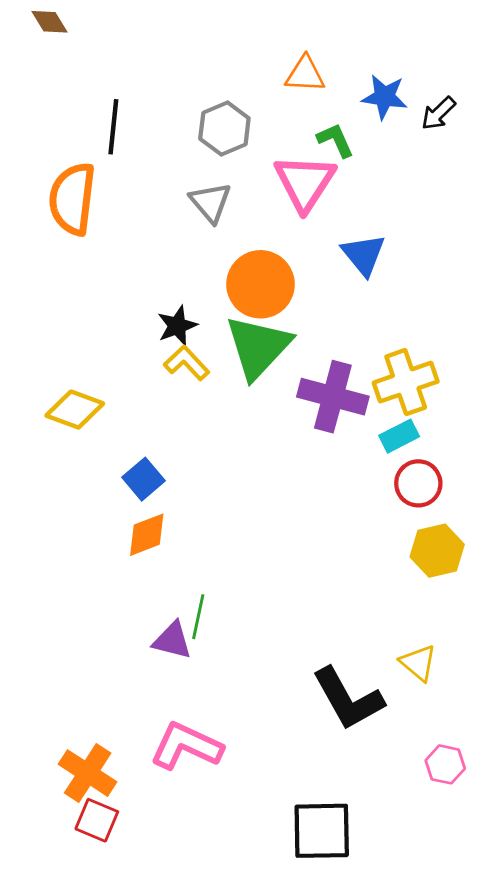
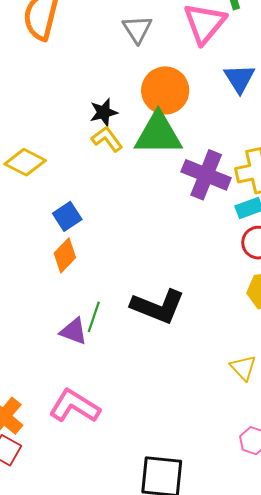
green triangle: (258, 347) -> (158, 134), turned 40
orange diamond: (147, 535) -> (65, 255), turned -32
black L-shape: (348, 699) -> (158, 306), moved, turned -46

